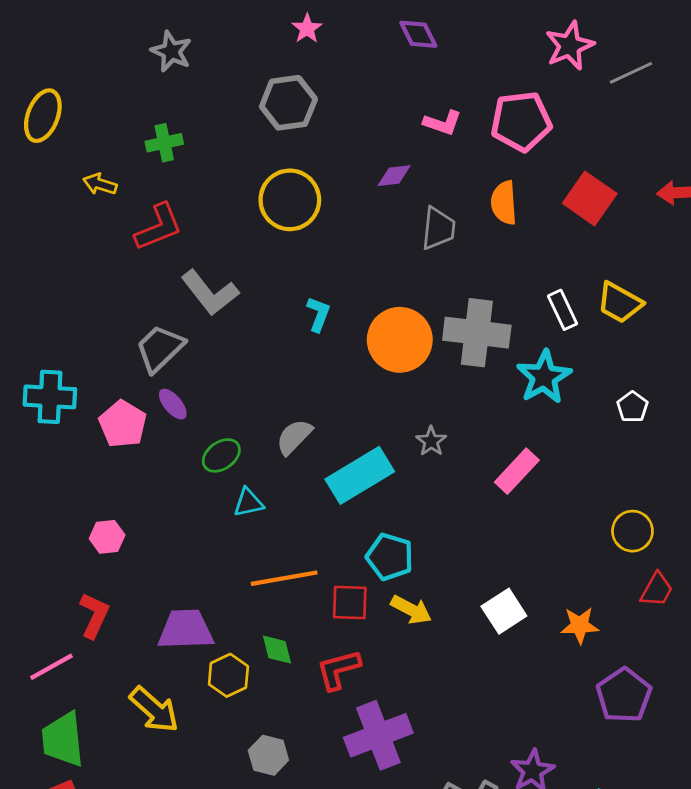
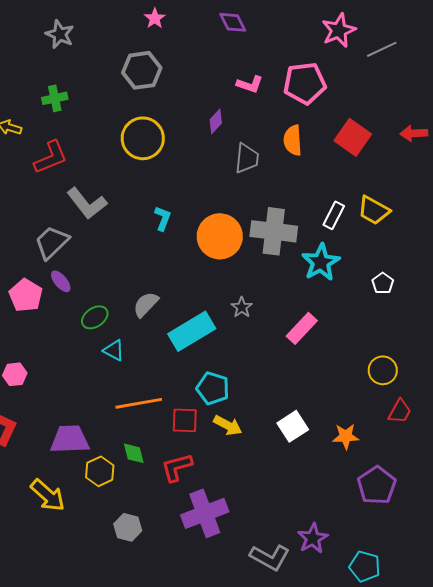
purple diamond: (394, 176) -> (216, 121), turned -40
white rectangle: (563, 310) -> (334, 215), turned 52
cyan triangle: (248, 503) -> (114, 350), turned 40

